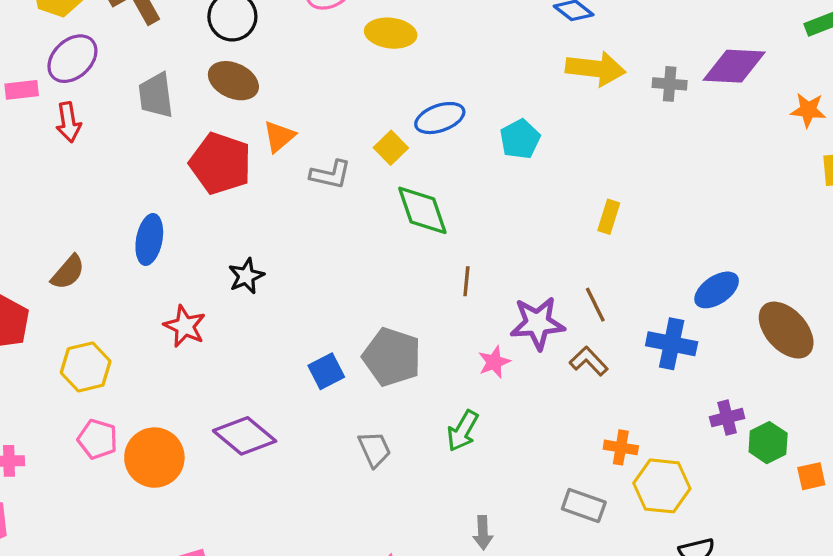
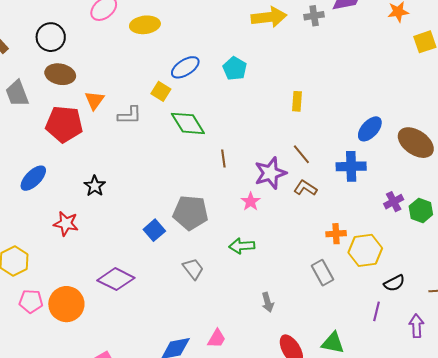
blue ellipse: (149, 239) -> (33, 178), turned 48
green arrow: (463, 431) -> (242, 246), turned 70
gray rectangle: (584, 506) -> (323, 273), turned 55

